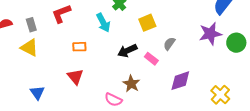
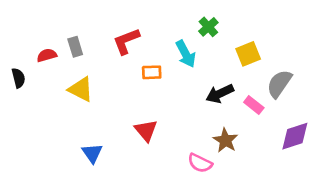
gray rectangle: (31, 25) -> (75, 47), moved
gray semicircle: (169, 44) -> (279, 84), size x1.5
orange rectangle: (79, 47) -> (152, 72), moved

